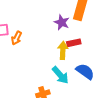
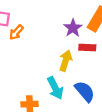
red rectangle: (74, 43) -> (87, 48), moved

